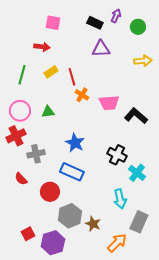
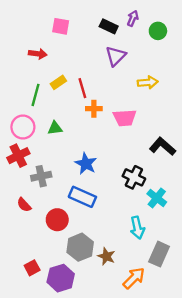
red arrow: (42, 47) -> (38, 54), moved
purple triangle: (101, 49) -> (116, 56), turned -42
yellow arrow: (143, 61) -> (148, 82), moved
green line: (22, 75) -> (35, 95), moved
orange cross: (82, 95) -> (94, 109), turned -32
black L-shape: (136, 116) -> (162, 146), moved

